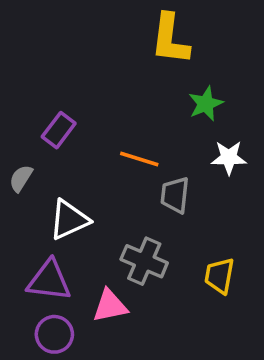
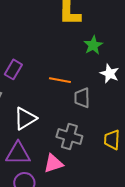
white star: (229, 158) -> (110, 74), turned 30

